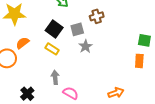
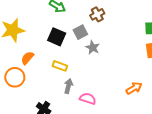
yellow rectangle: (52, 49) -> (60, 66), moved
gray arrow: (55, 77) -> (68, 86), turned 32

